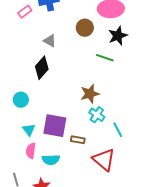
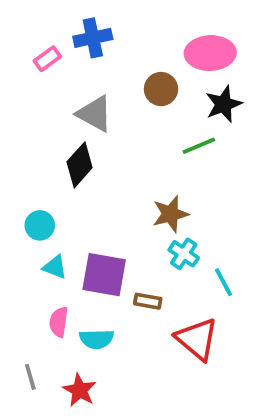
gray triangle: (50, 41) -> (95, 114), size x1.5
green line: (105, 58) -> (199, 146), turned -42
cyan triangle: (29, 130) -> (55, 267), moved, turned -32

